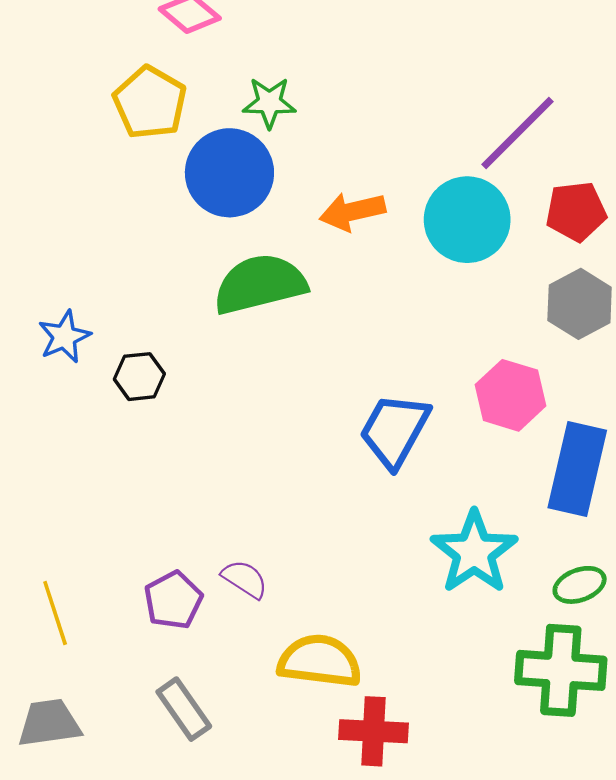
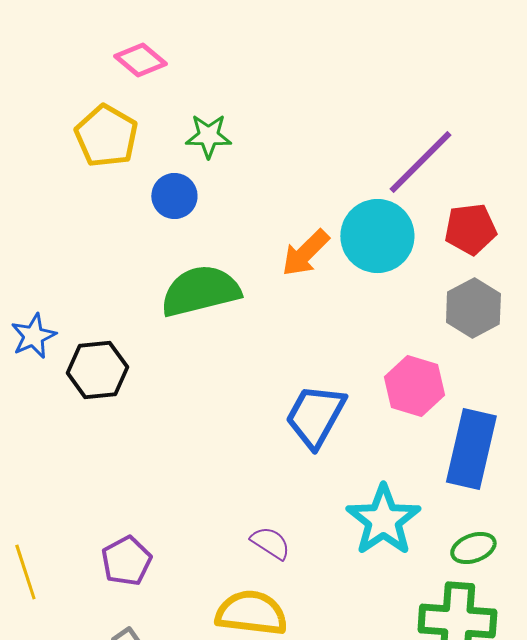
blue circle: (229, 173) -> (174, 196), size x0.6
orange arrow: (352, 211) -> (305, 253), moved, turned -32
black hexagon: (139, 377) -> (97, 370), size x1.4
purple semicircle: (245, 579) -> (270, 543), moved

